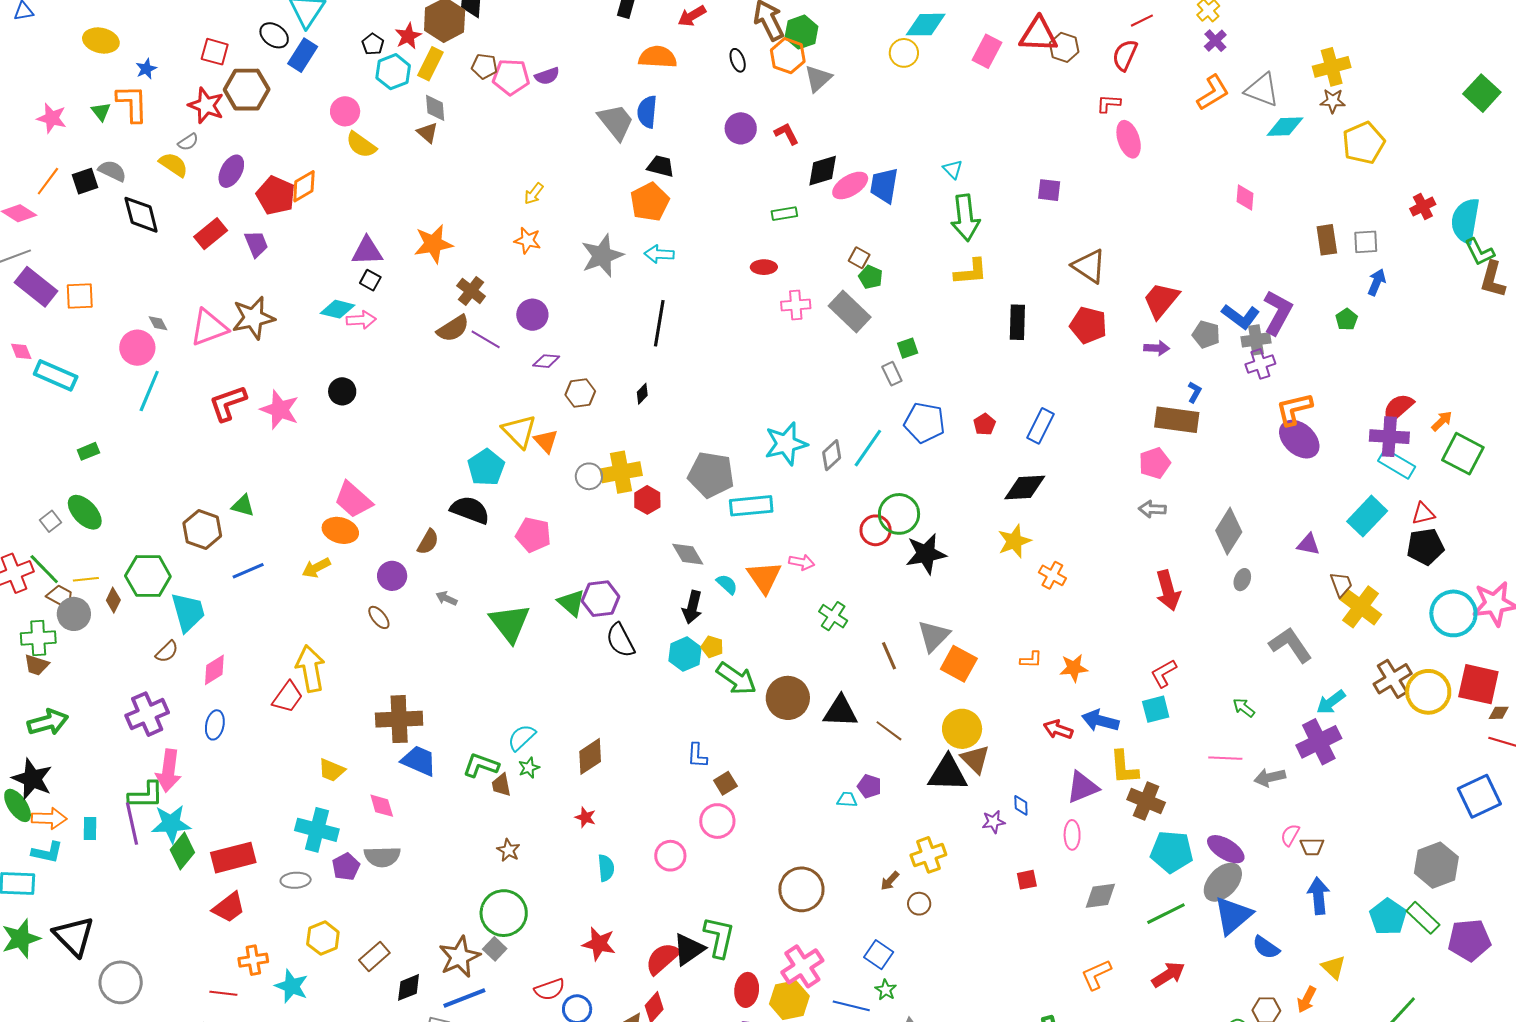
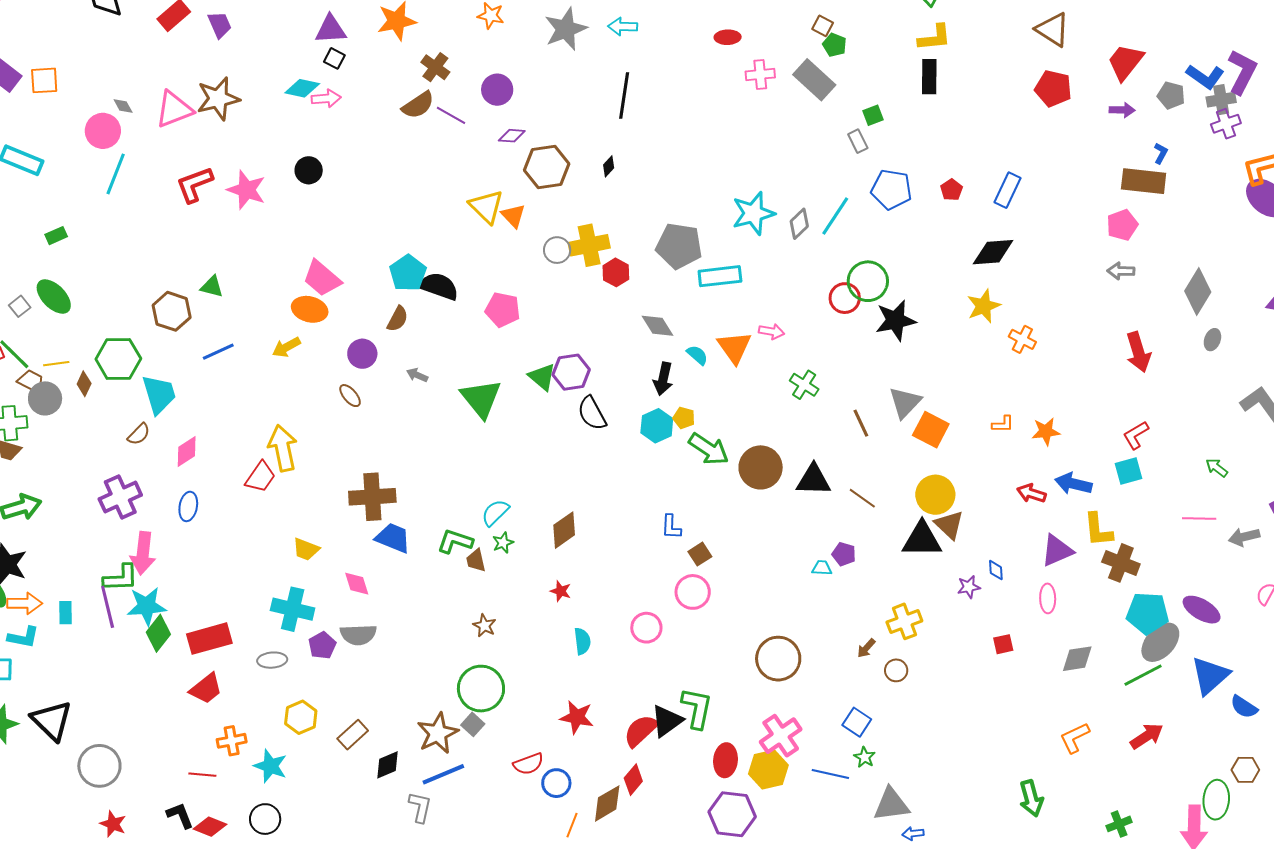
black rectangle: (1017, 322) -> (929, 77), moved
brown hexagon: (580, 393) -> (547, 167), size x1.5
cyan pentagon: (486, 467) -> (408, 273), moved
gray ellipse: (1223, 882) -> (1160, 642), moved

